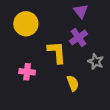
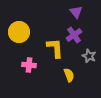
yellow circle: (26, 24) -> (19, 32), moved

